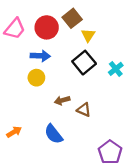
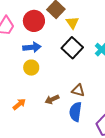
brown arrow: (62, 100) -> (52, 99), moved
orange arrow: (14, 132) -> (19, 104), moved
blue semicircle: (54, 134) -> (76, 112), moved, turned 54

